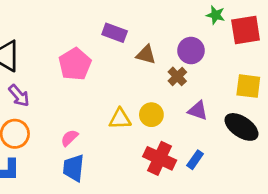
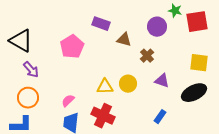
purple circle: (191, 51) -> (157, 27), moved
black ellipse: (241, 127) -> (194, 93), turned -60
red cross: (160, 158) -> (103, 116), moved

